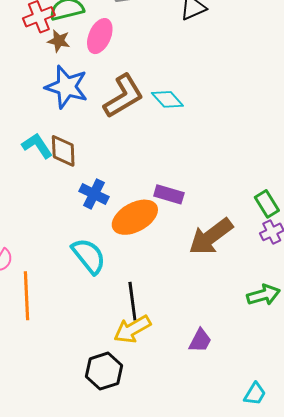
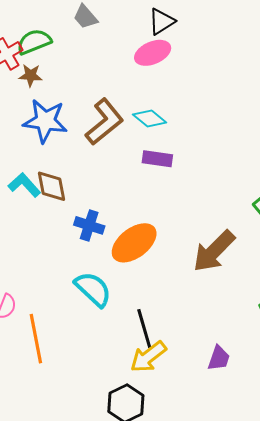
pink ellipse: (100, 36) -> (153, 53), moved, turned 52
purple rectangle: (169, 194) -> (157, 159), moved

